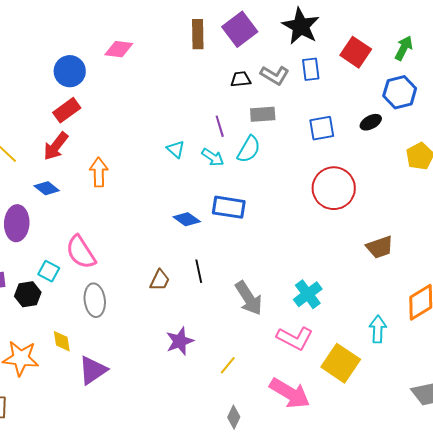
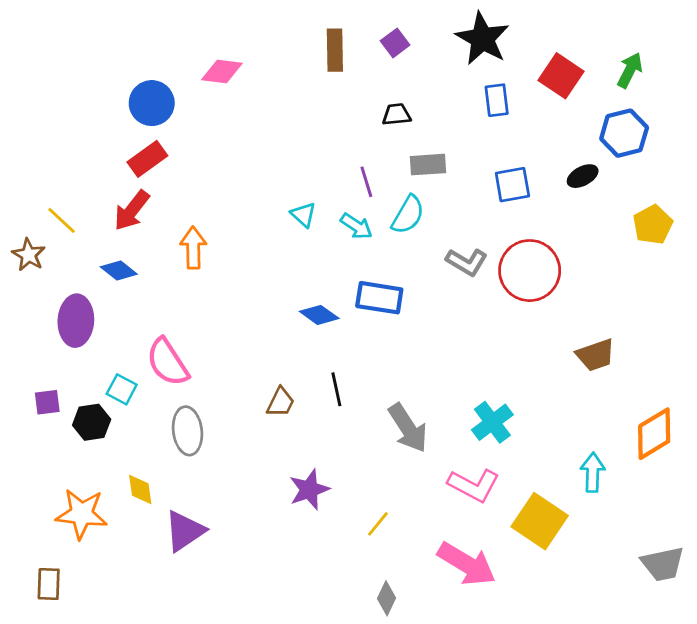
purple square: (240, 29) -> (395, 43), size x0.6
gray L-shape: (275, 75) -> (467, 262), moved

